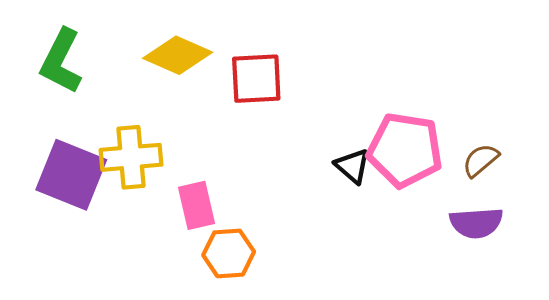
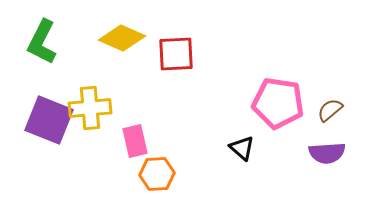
black triangle: (352, 166) -> (242, 148), moved

